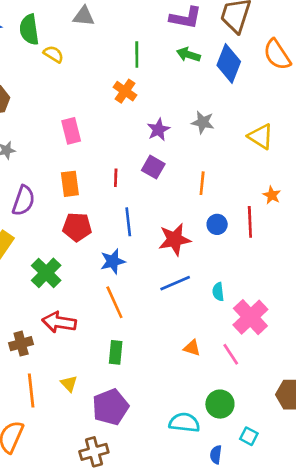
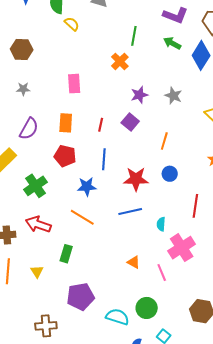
red line: (250, 222) -> (195, 206), moved
orange line: (114, 302) -> (82, 217), turned -45
green rectangle: (116, 352) -> (66, 254), moved
purple pentagon: (110, 407) -> (80, 297), moved

